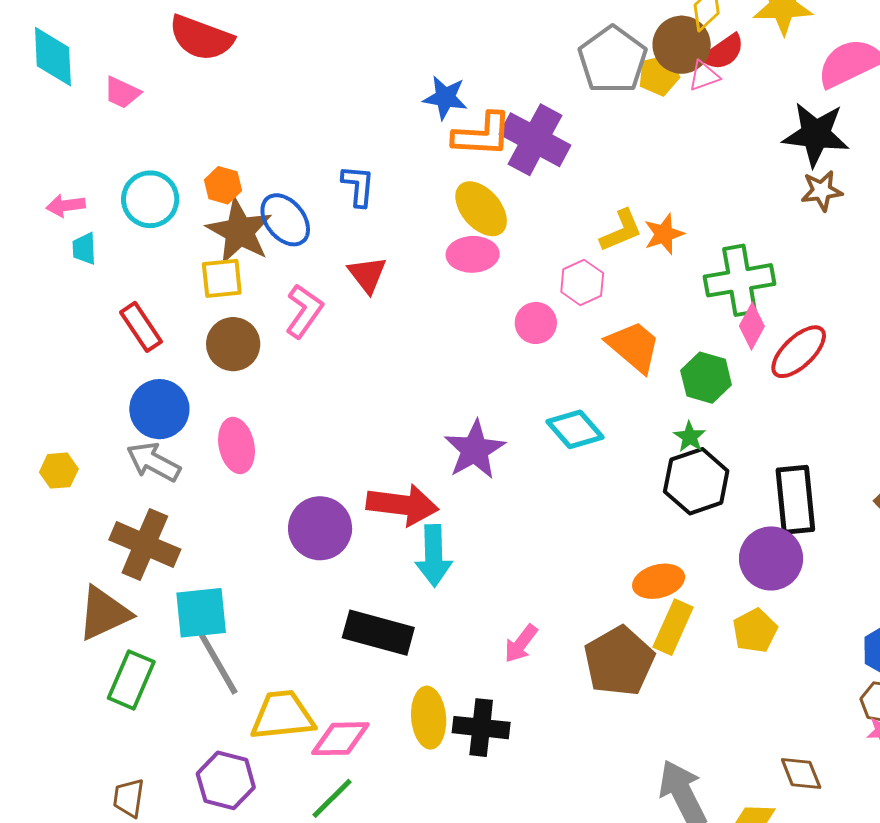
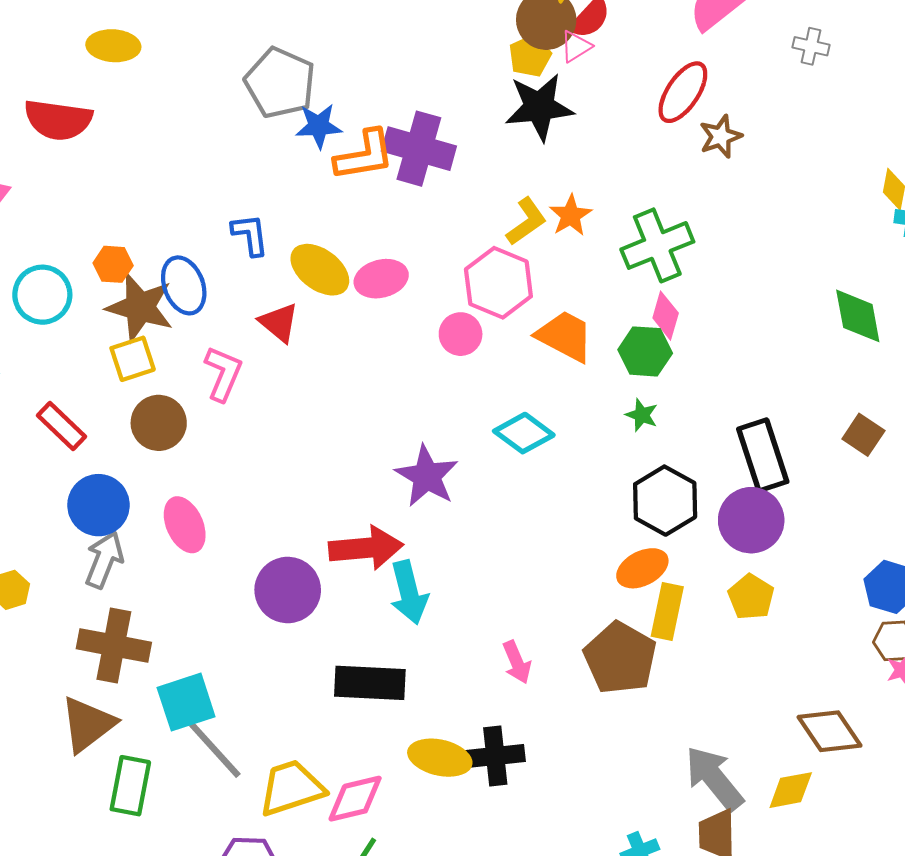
gray pentagon: (613, 60) -> (280, 83), moved
black star: (816, 134) -> (539, 107), moved
yellow ellipse: (481, 209) -> (320, 270), moved
blue ellipse: (285, 220) -> (184, 285), turned 30
pink hexagon: (582, 283) -> (498, 283), size x1.5
pink diamond: (752, 326) -> (666, 316), moved
red ellipse: (799, 352) -> (683, 92), moved
gray arrow: (153, 462) -> (104, 560), turned 96
black hexagon: (696, 481) -> (665, 501), moved
pink arrow: (521, 644) -> (517, 662), turned -48
yellow ellipse: (429, 718) -> (440, 758), turned -60
brown diamond: (801, 773) -> (830, 731), size x1.4

